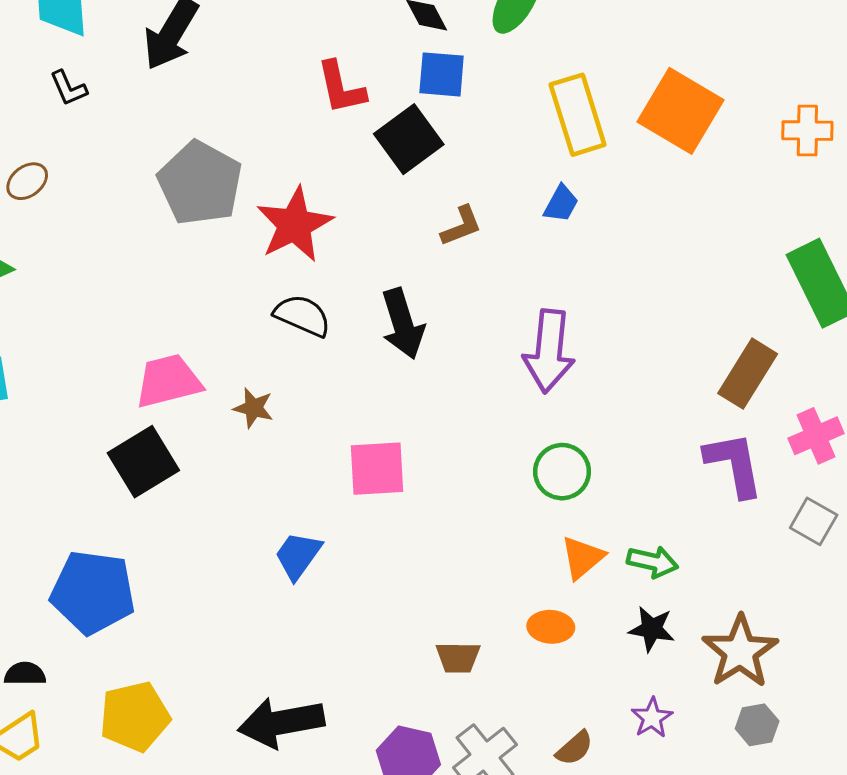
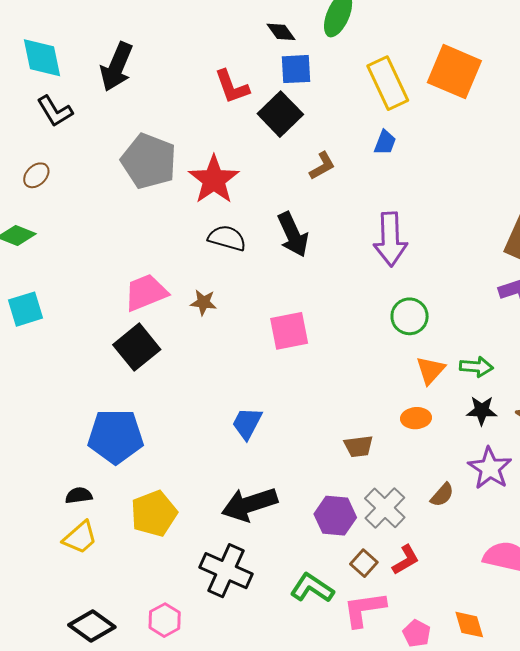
black L-shape: (68, 88) -> (55, 111), size x1.4
blue trapezoid: (298, 556) -> (247, 423), moved
purple star: (652, 718) -> (490, 468), size x1.6

